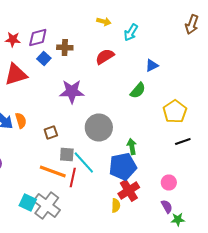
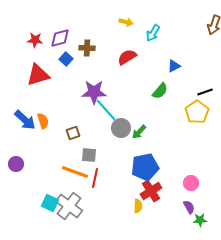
gray circle: (99, 128) -> (121, 128), size x0.7
black line: (183, 142) -> (205, 92), moved
green arrow: (132, 146) -> (139, 132), moved, turned -126
cyan line: (84, 162) -> (106, 110), moved

